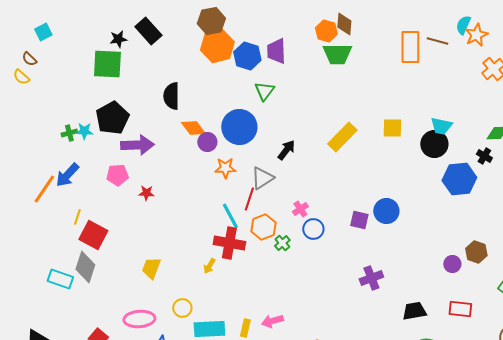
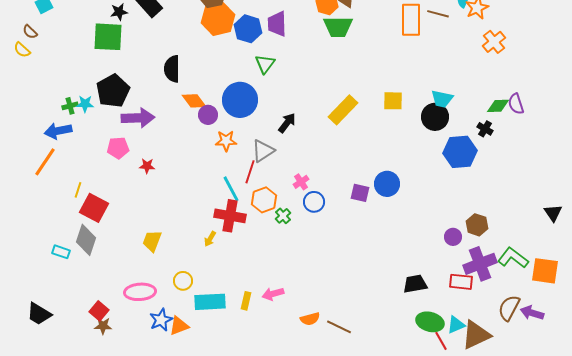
blue arrow: (67, 175) -> (58, 131), moved, turned 36
purple cross: (371, 278) -> (480, 264), moved, size x1.4
cyan rectangle: (60, 279) -> (61, 252), size x0.7

